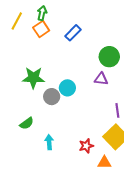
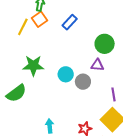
yellow line: (17, 21) -> (23, 27), moved
gray circle: (52, 97) -> (83, 82), moved
green semicircle: (27, 123) -> (16, 93), moved, size x1.5

